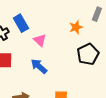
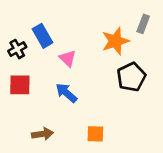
orange star: (76, 27) -> (115, 41), size x1.5

